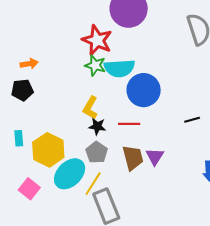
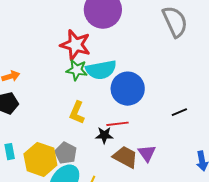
black star: (97, 126) -> (104, 135), moved
gray pentagon: (97, 152) -> (66, 153), moved
brown trapezoid: (133, 158) -> (125, 157), turned -40

